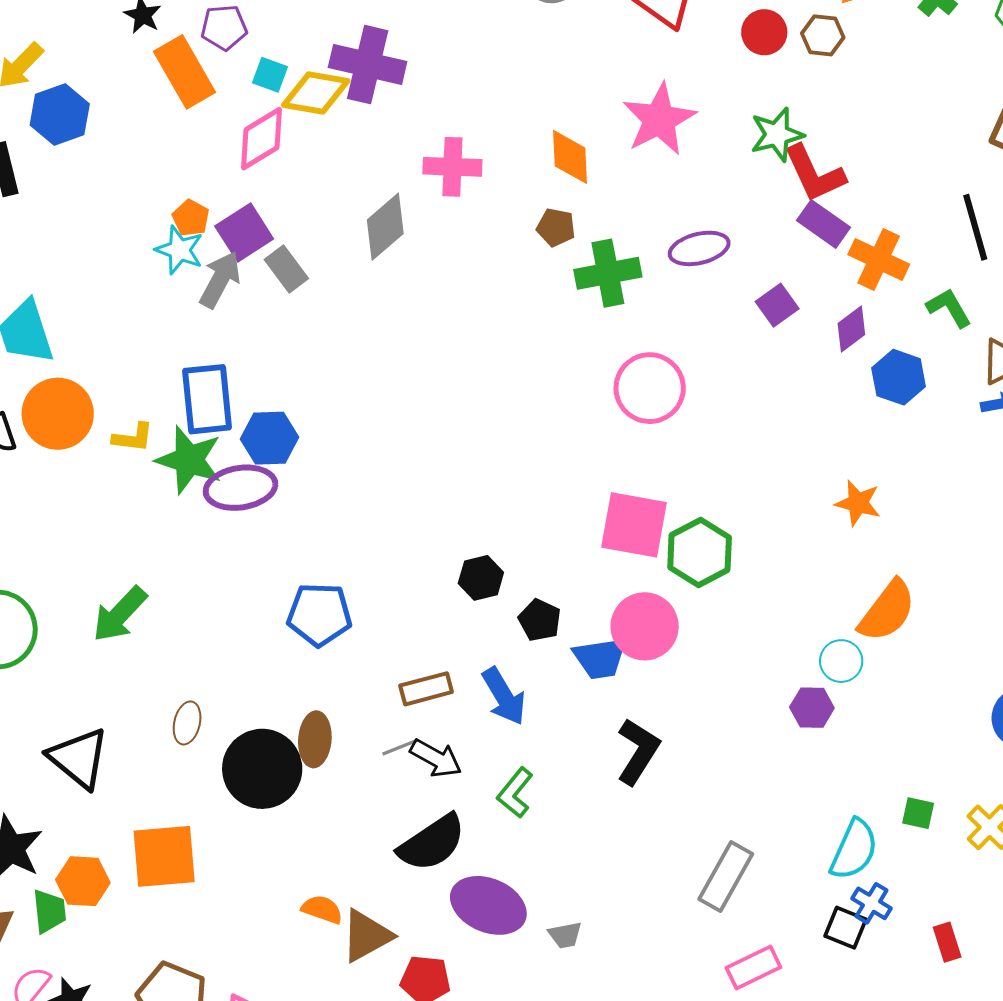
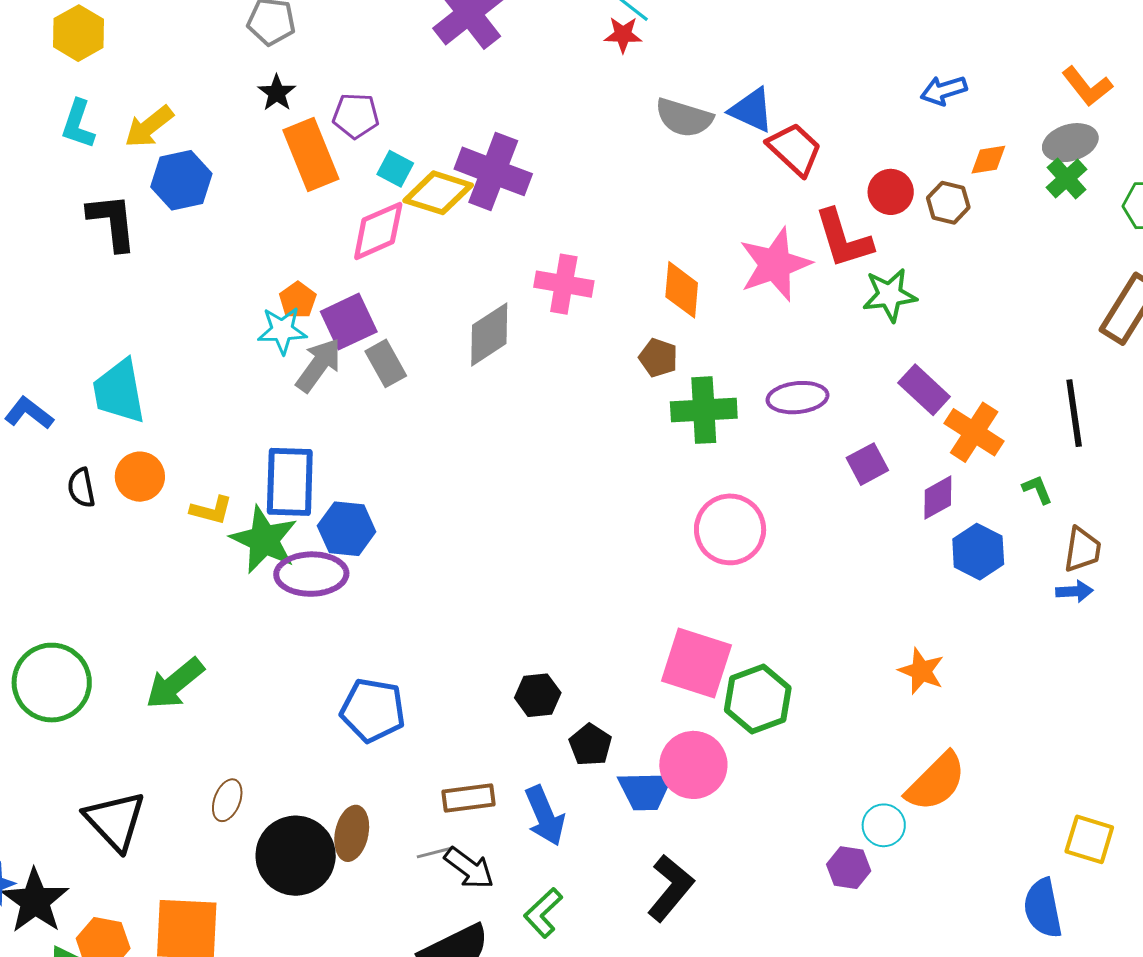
red L-shape: (814, 174) -> (843, 239), moved
cyan star: (179, 250) -> (282, 330), turned -30
green L-shape: (949, 308) -> (1037, 489), size x0.7
orange circle: (58, 414) -> (140, 477), size x0.7

